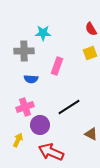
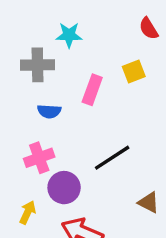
yellow square: (90, 53) -> (134, 72), moved

